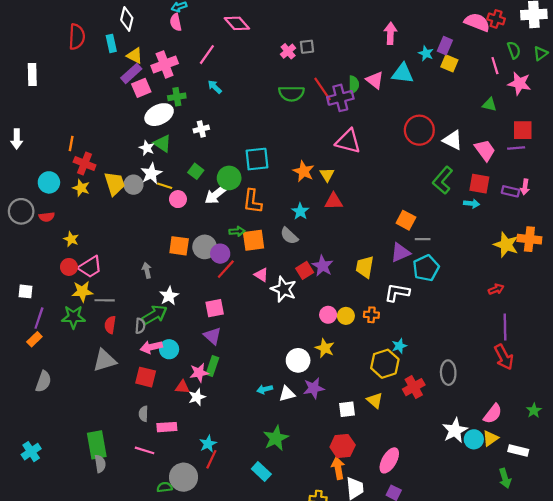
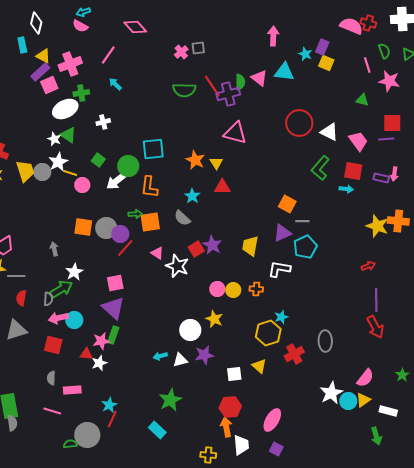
pink semicircle: (176, 22) -> (80, 26), turned -49
purple triangle: (212, 336) -> (113, 308), size x1.4

